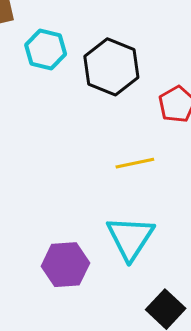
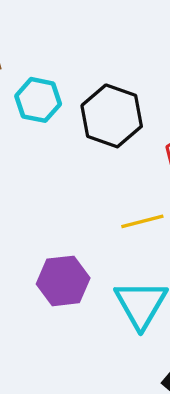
purple hexagon: (65, 265) -> (63, 281), moved

